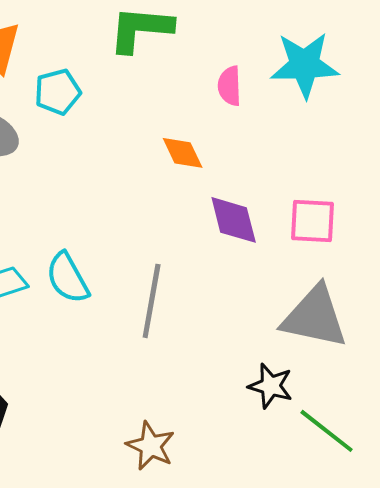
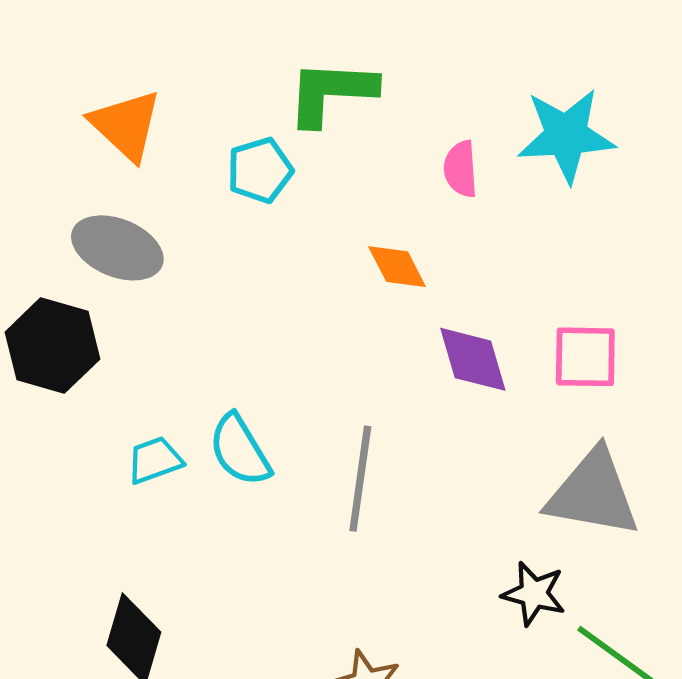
cyan pentagon: (58, 92) -> (260, 170), moved

